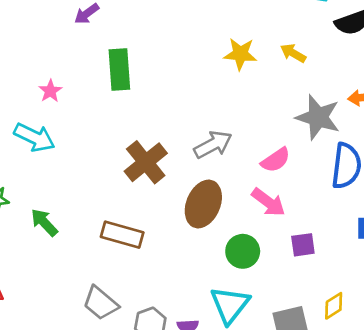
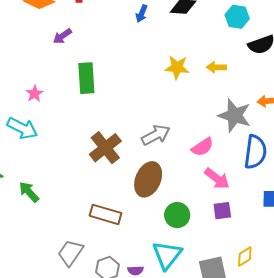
yellow arrow: (293, 53) -> (216, 67), turned -30
pink arrow: (268, 202) -> (217, 179), moved
brown rectangle: (122, 235) -> (105, 214), moved
gray trapezoid: (100, 303) -> (70, 253), turned 84

